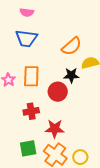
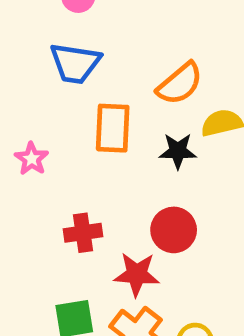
orange rectangle: (31, 76) -> (113, 128), moved
red circle: (58, 92) -> (174, 230), moved

